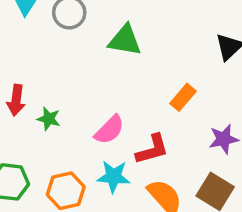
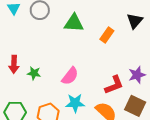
orange rectangle: (183, 97) -> (107, 35), moved
red L-shape: (152, 149) -> (114, 85), moved

